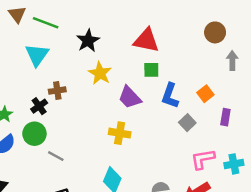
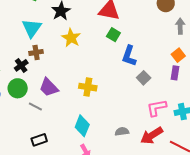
cyan triangle: (37, 55) -> (32, 28), moved
green square: (151, 70) -> (113, 35), turned 32
orange square: (205, 94) -> (178, 55), moved
purple trapezoid: (130, 97) -> (49, 87), moved

